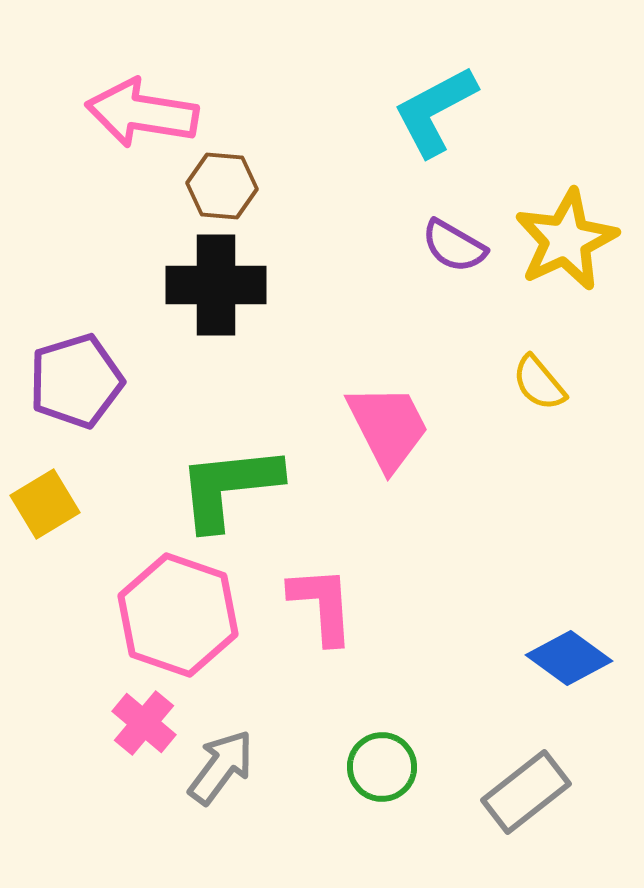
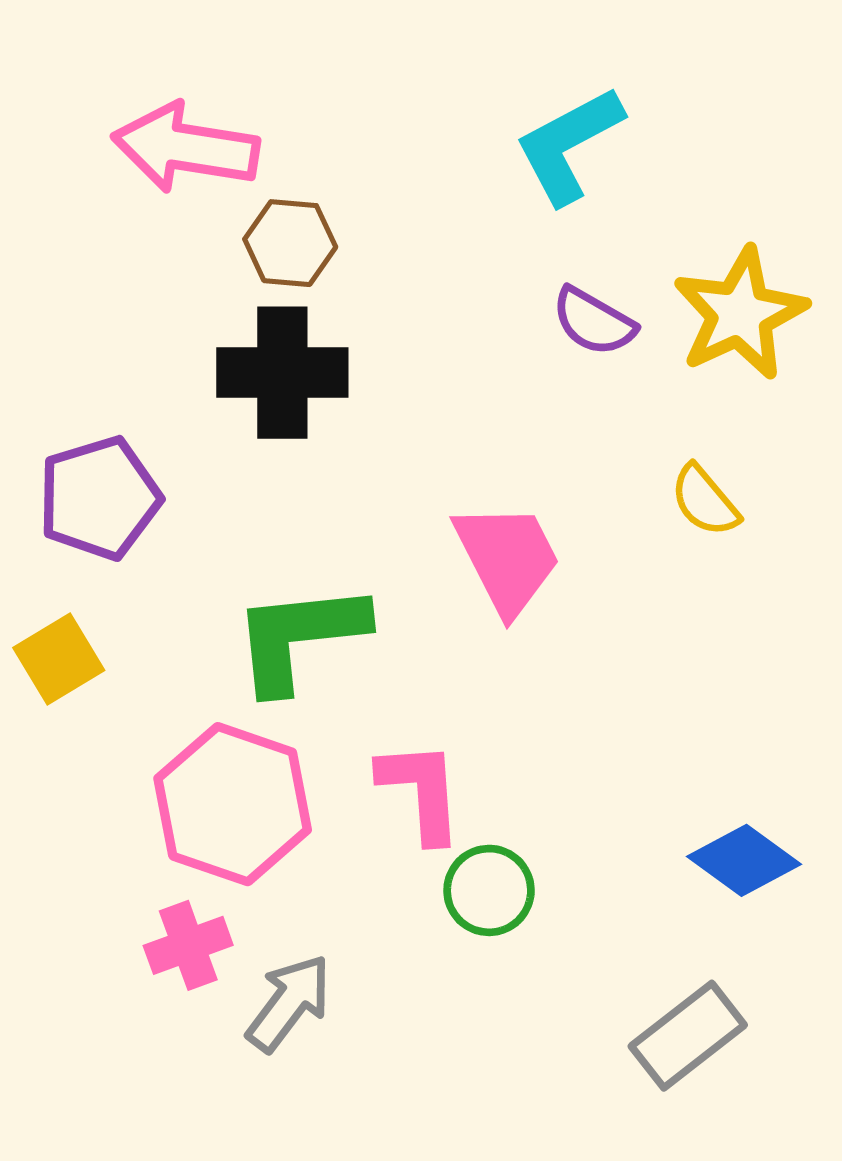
pink cross: (144, 723) -> (188, 945), turned 30
green circle: (382, 767) -> (489, 890), moved

